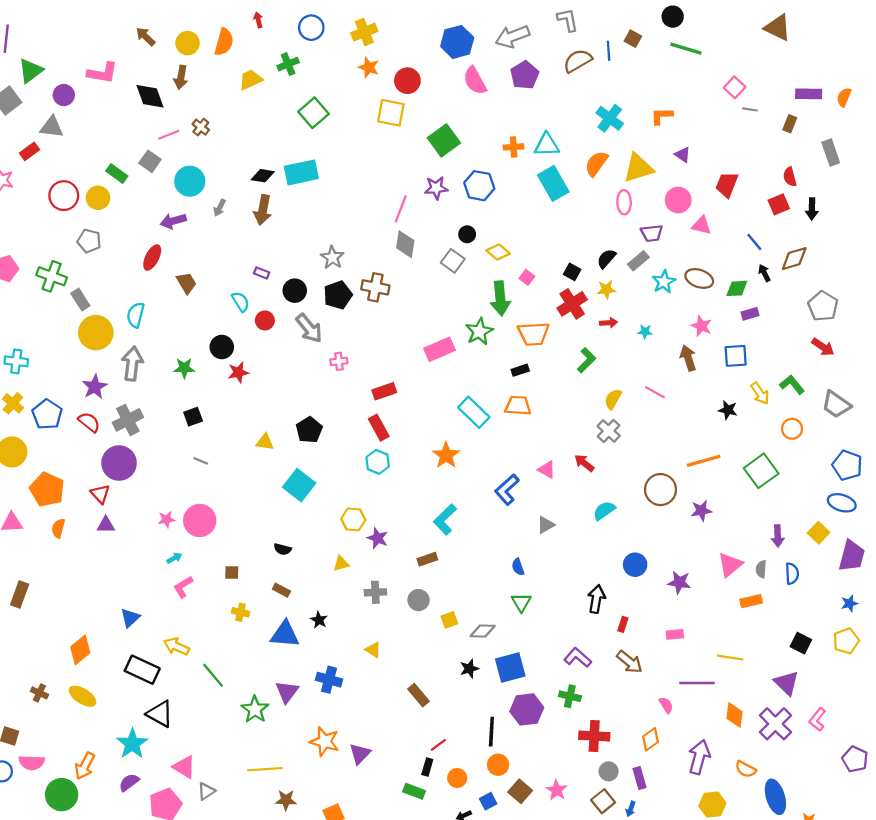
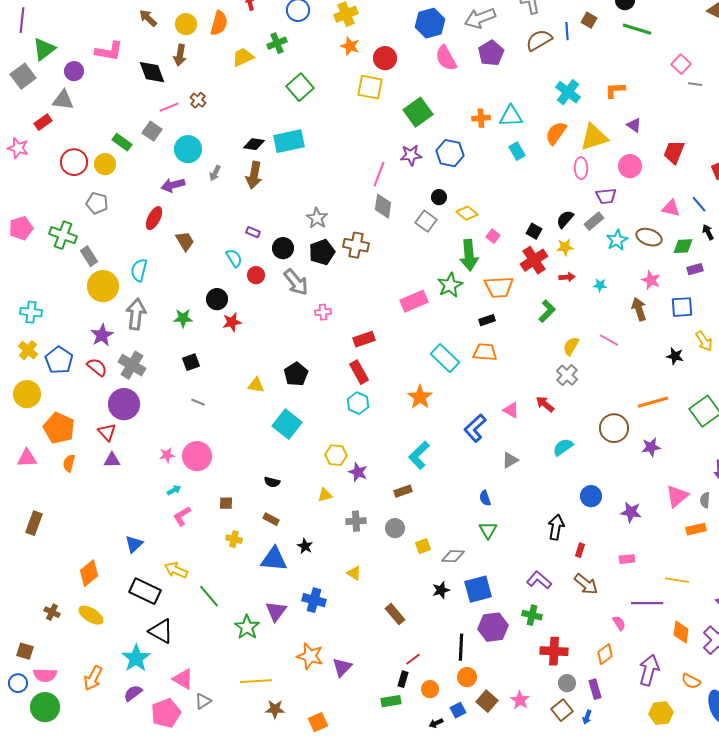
cyan rectangle: (553, 183) -> (517, 151), size x0.6
pink triangle: (701, 225) -> (671, 208), moved
gray cross: (128, 420) -> (132, 365), turned -32
green rectangle: (414, 791) -> (391, 701), turned -30
green circle: (62, 795) -> (45, 707), moved

